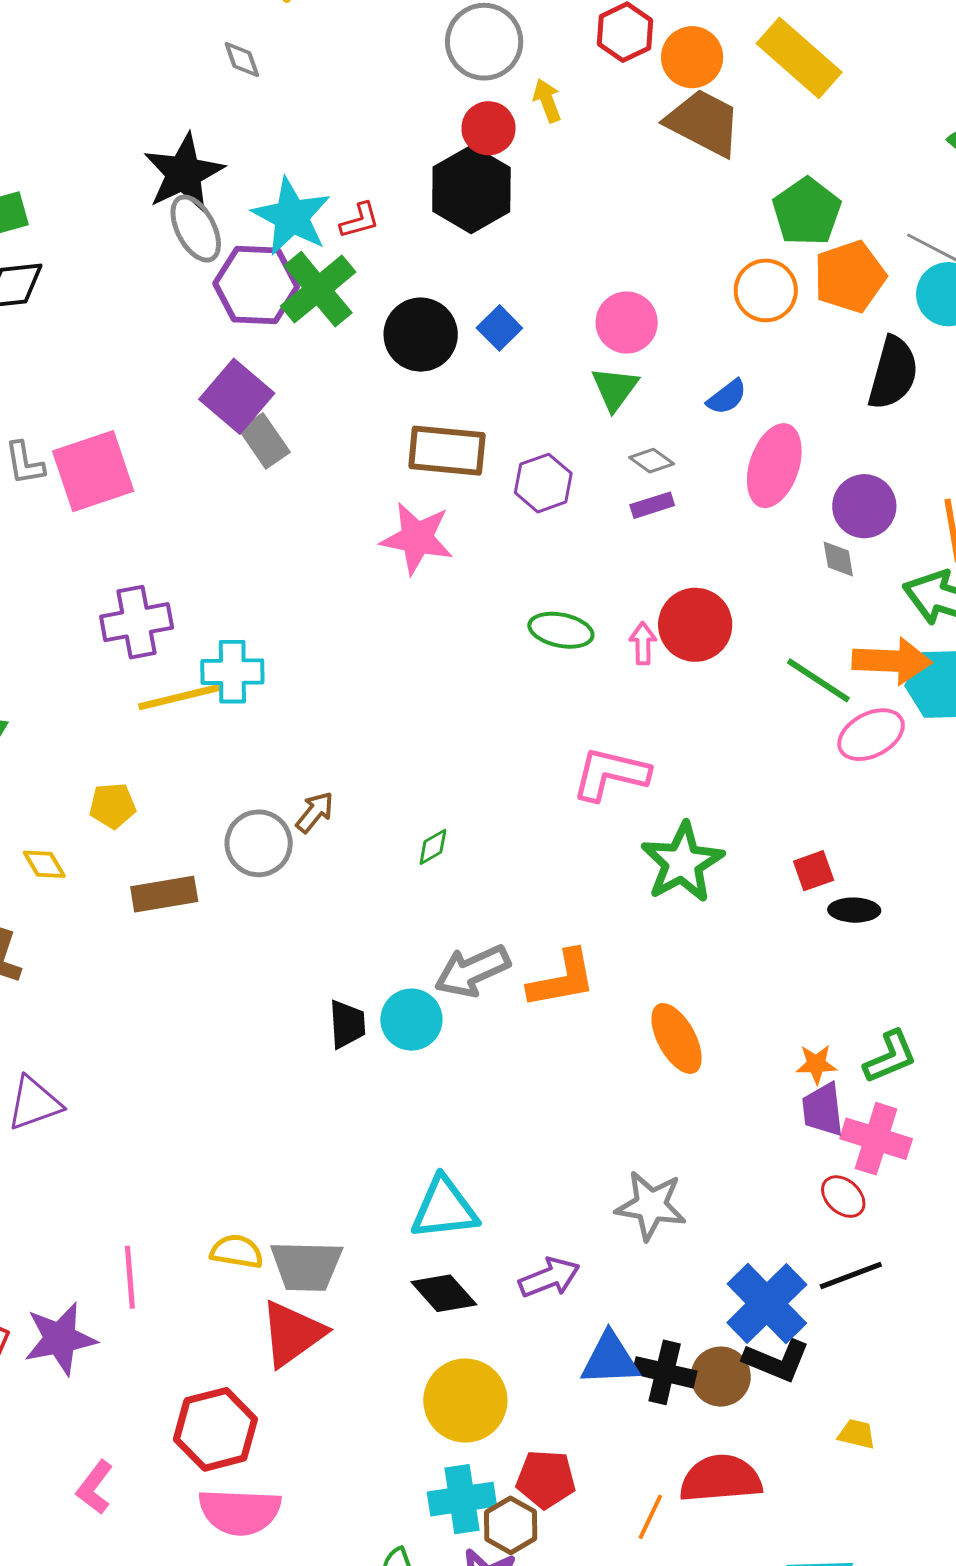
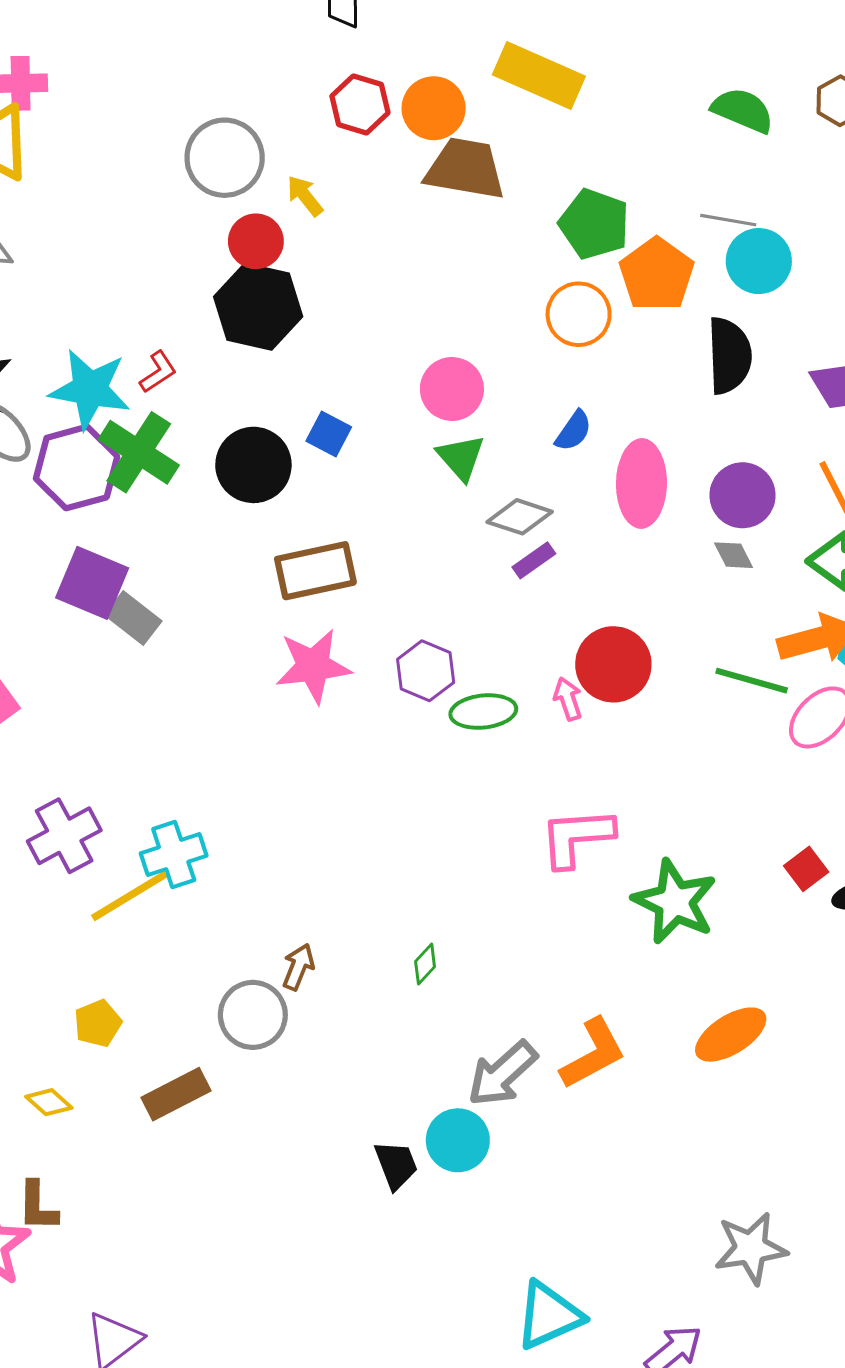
gray diamond: (652, 461) -> (520, 517), size x1.4
purple hexagon: (543, 483) -> (426, 671), moved
orange ellipse: (677, 1038) -> (731, 1035), moved, turned -76

